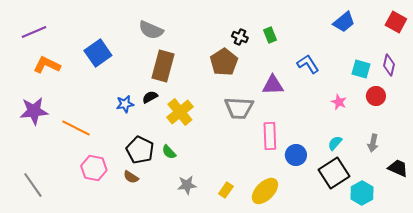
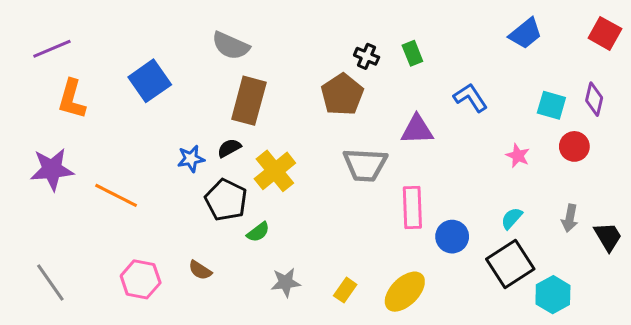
orange L-shape: (47, 65) -> (72, 99), turned -100
black pentagon: (140, 150) -> (226, 200), moved
green semicircle: (169, 152) -> (258, 232), turned -84
pink hexagon: (94, 168) -> (141, 279), moved
black trapezoid: (398, 168) -> (608, 237), moved, turned 35

